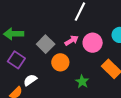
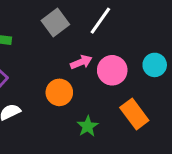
gray square: (46, 44) -> (55, 22), moved

